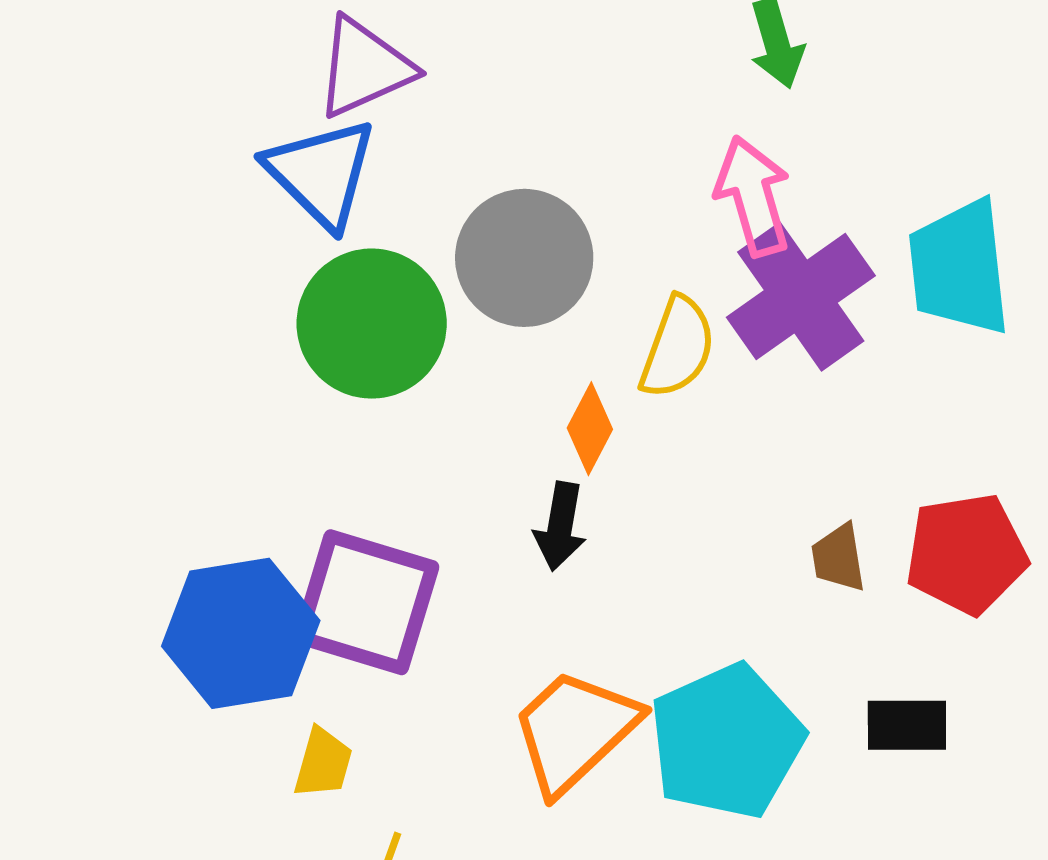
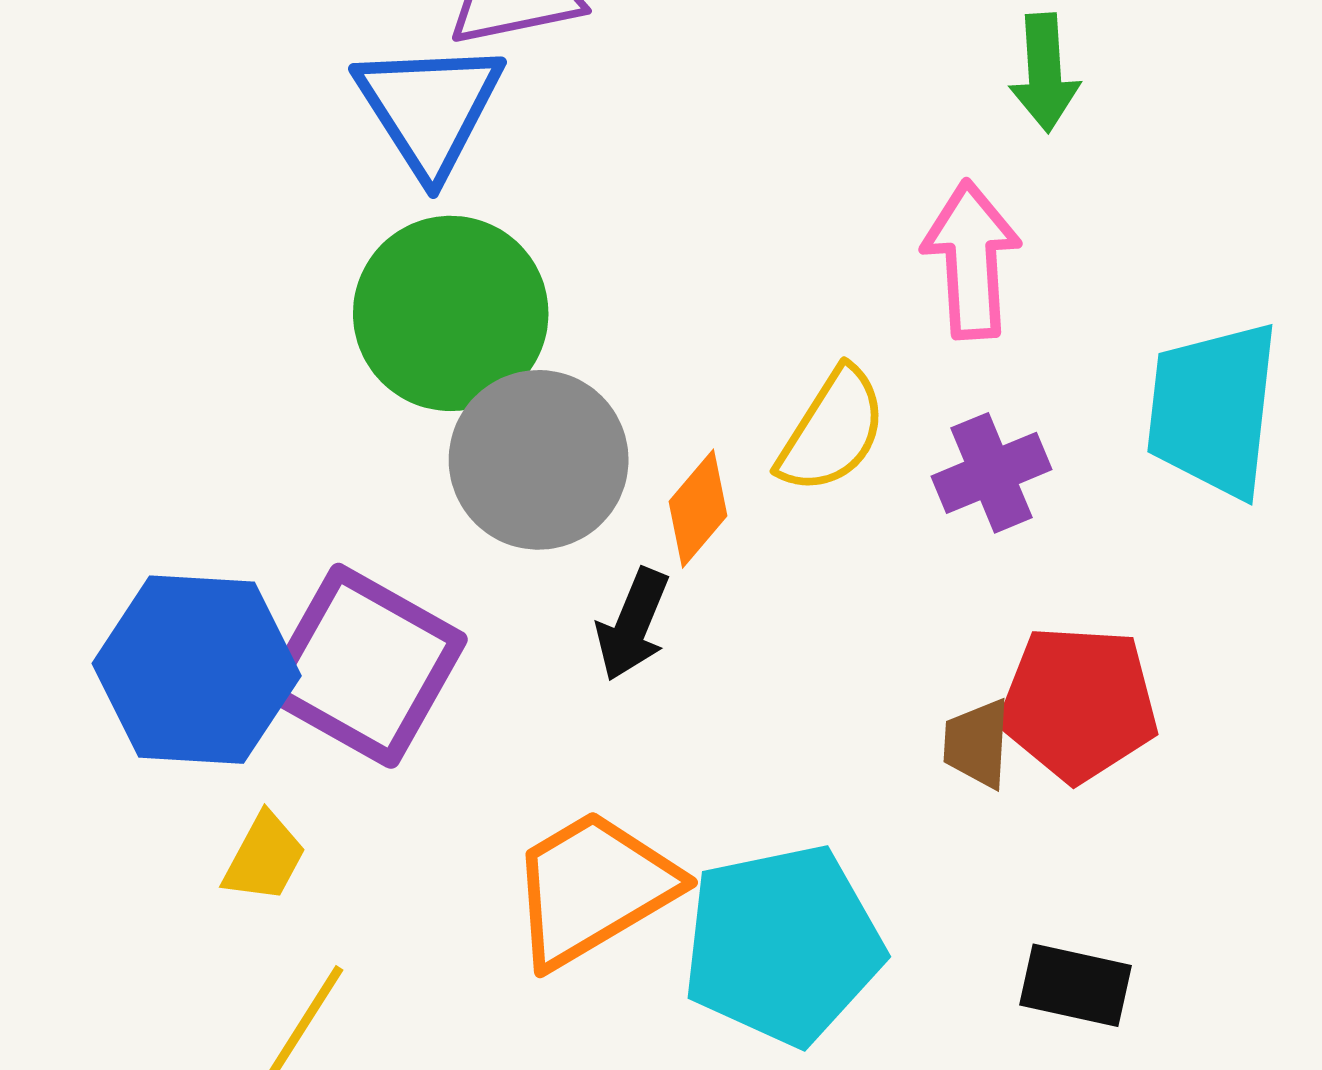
gray circle: (524, 258) -> (539, 460), moved
purple cross: (801, 297) -> (991, 473), moved, size x0.6
red pentagon: (966, 554) -> (1079, 704), moved
black rectangle: (907, 725) -> (1075, 985), moved

